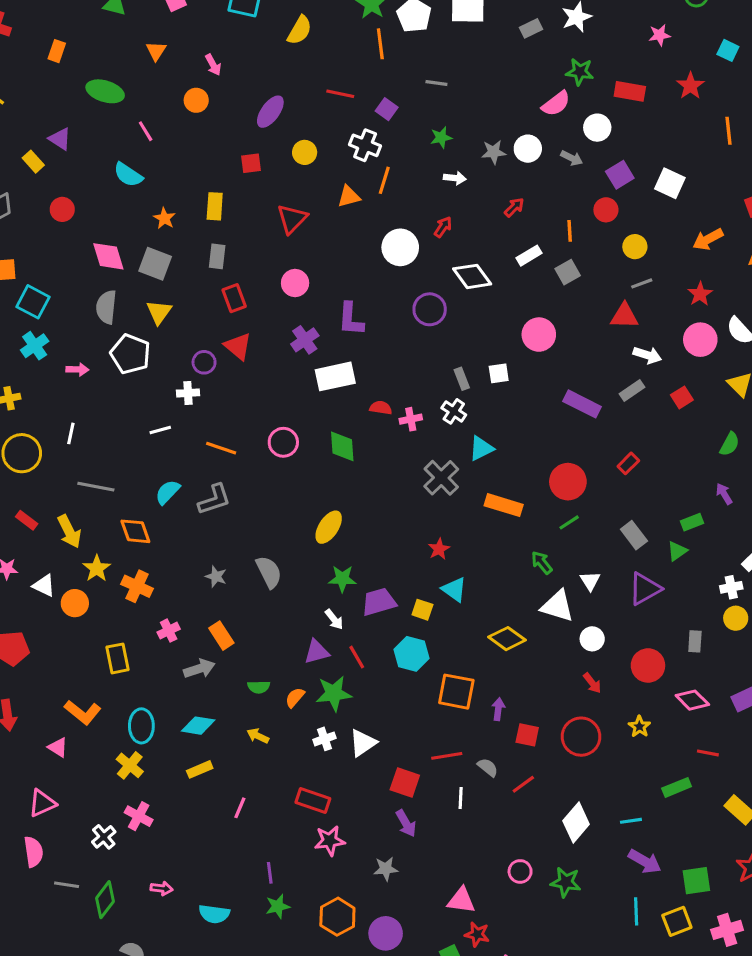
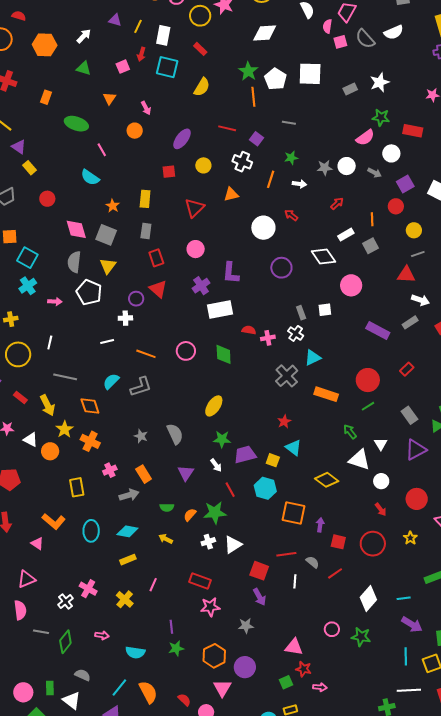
purple triangle: (60, 139) -> (19, 147), moved
orange line: (384, 180) -> (271, 179), moved
red arrow: (443, 227) -> (291, 215), turned -88
white diamond: (472, 276) -> (323, 257), moved
purple triangle: (317, 652) -> (186, 473), moved, turned -42
yellow cross: (130, 765) -> (125, 599), moved

